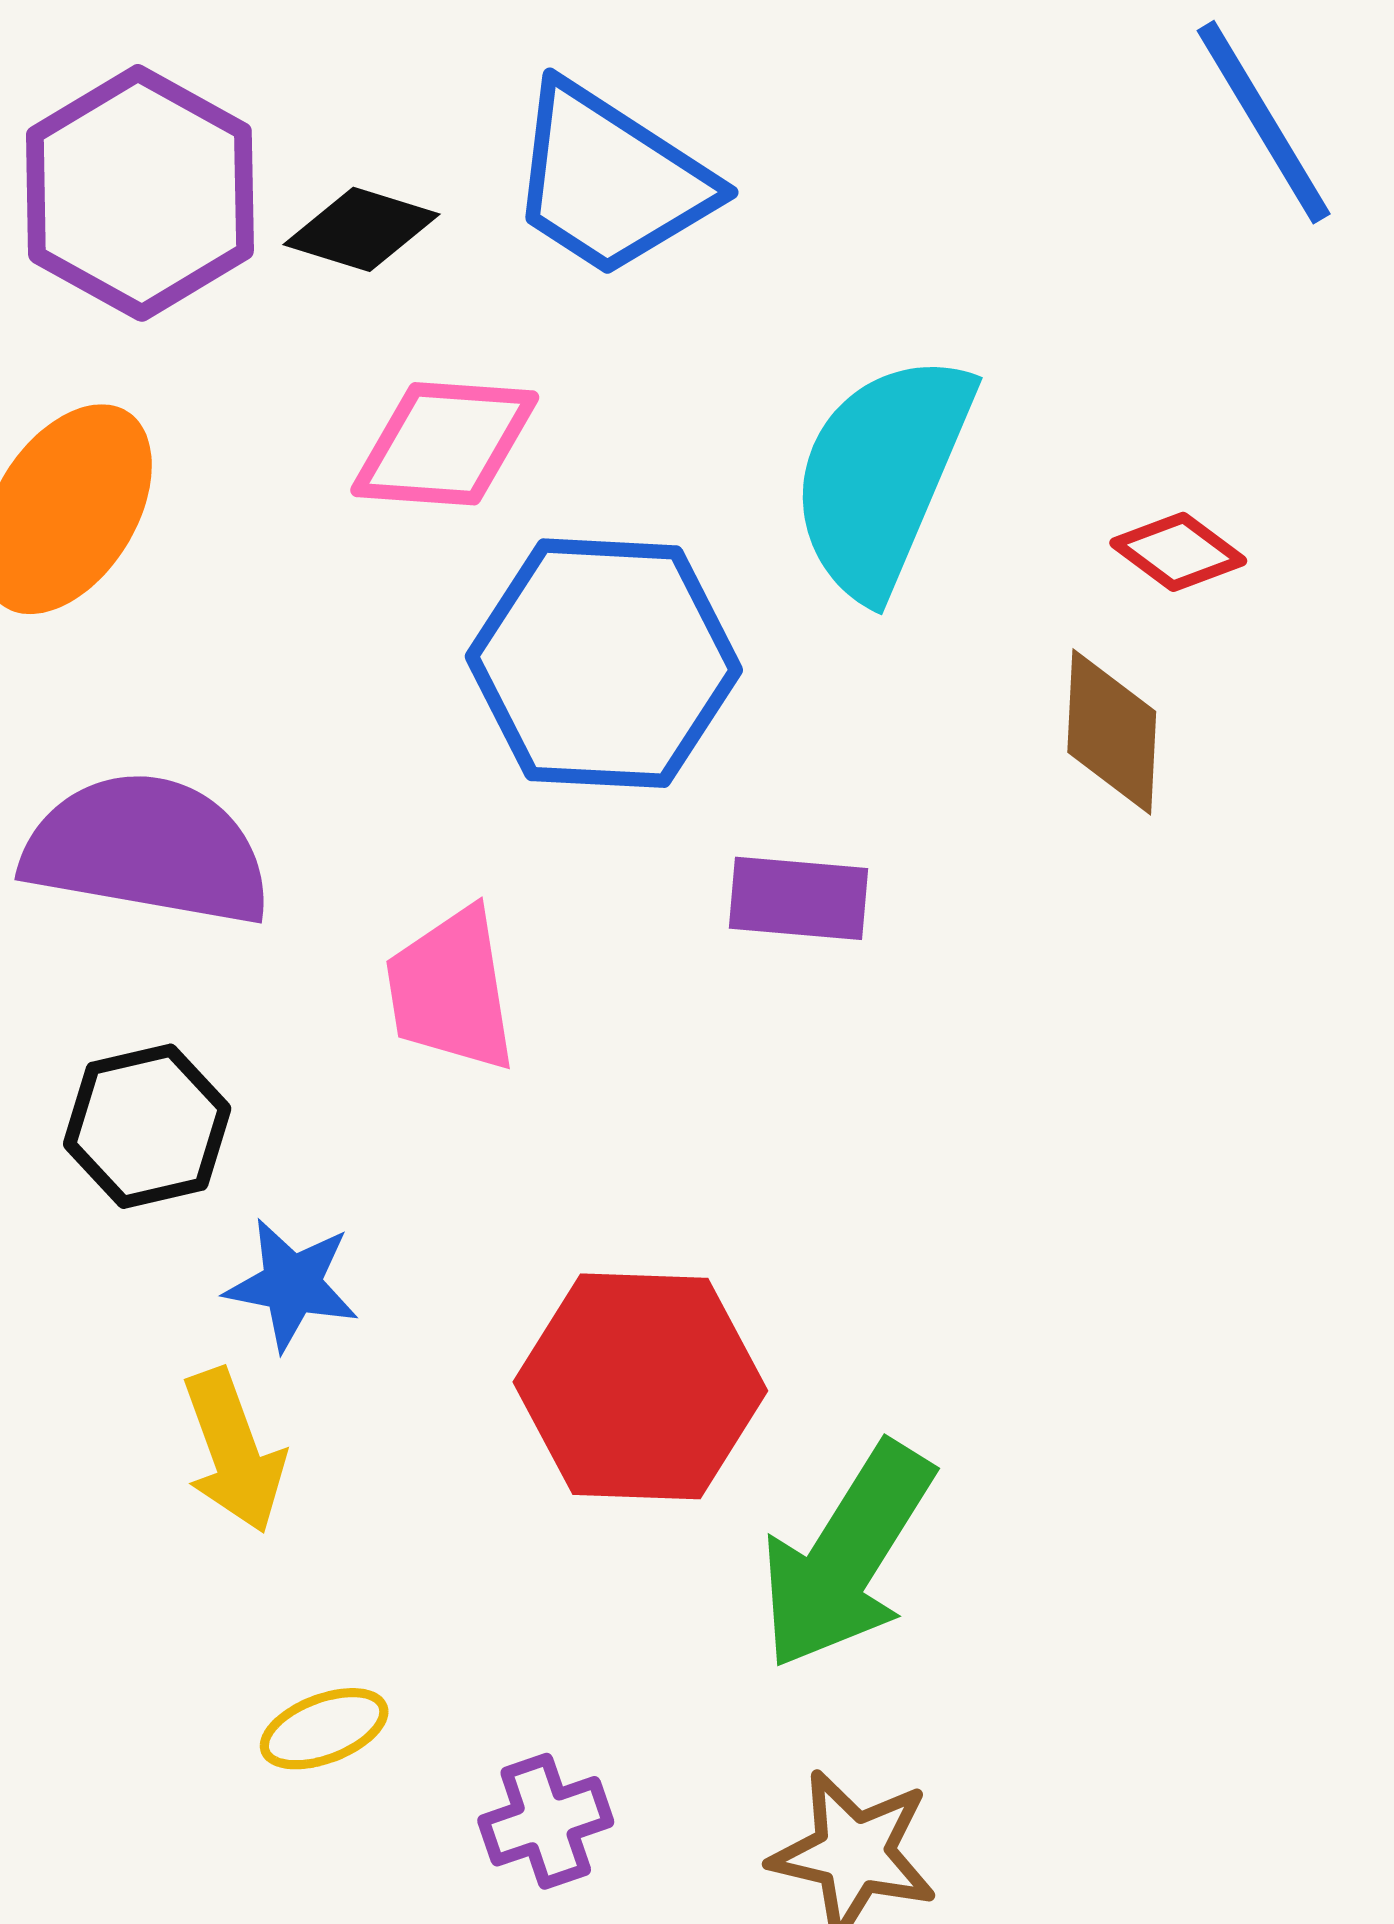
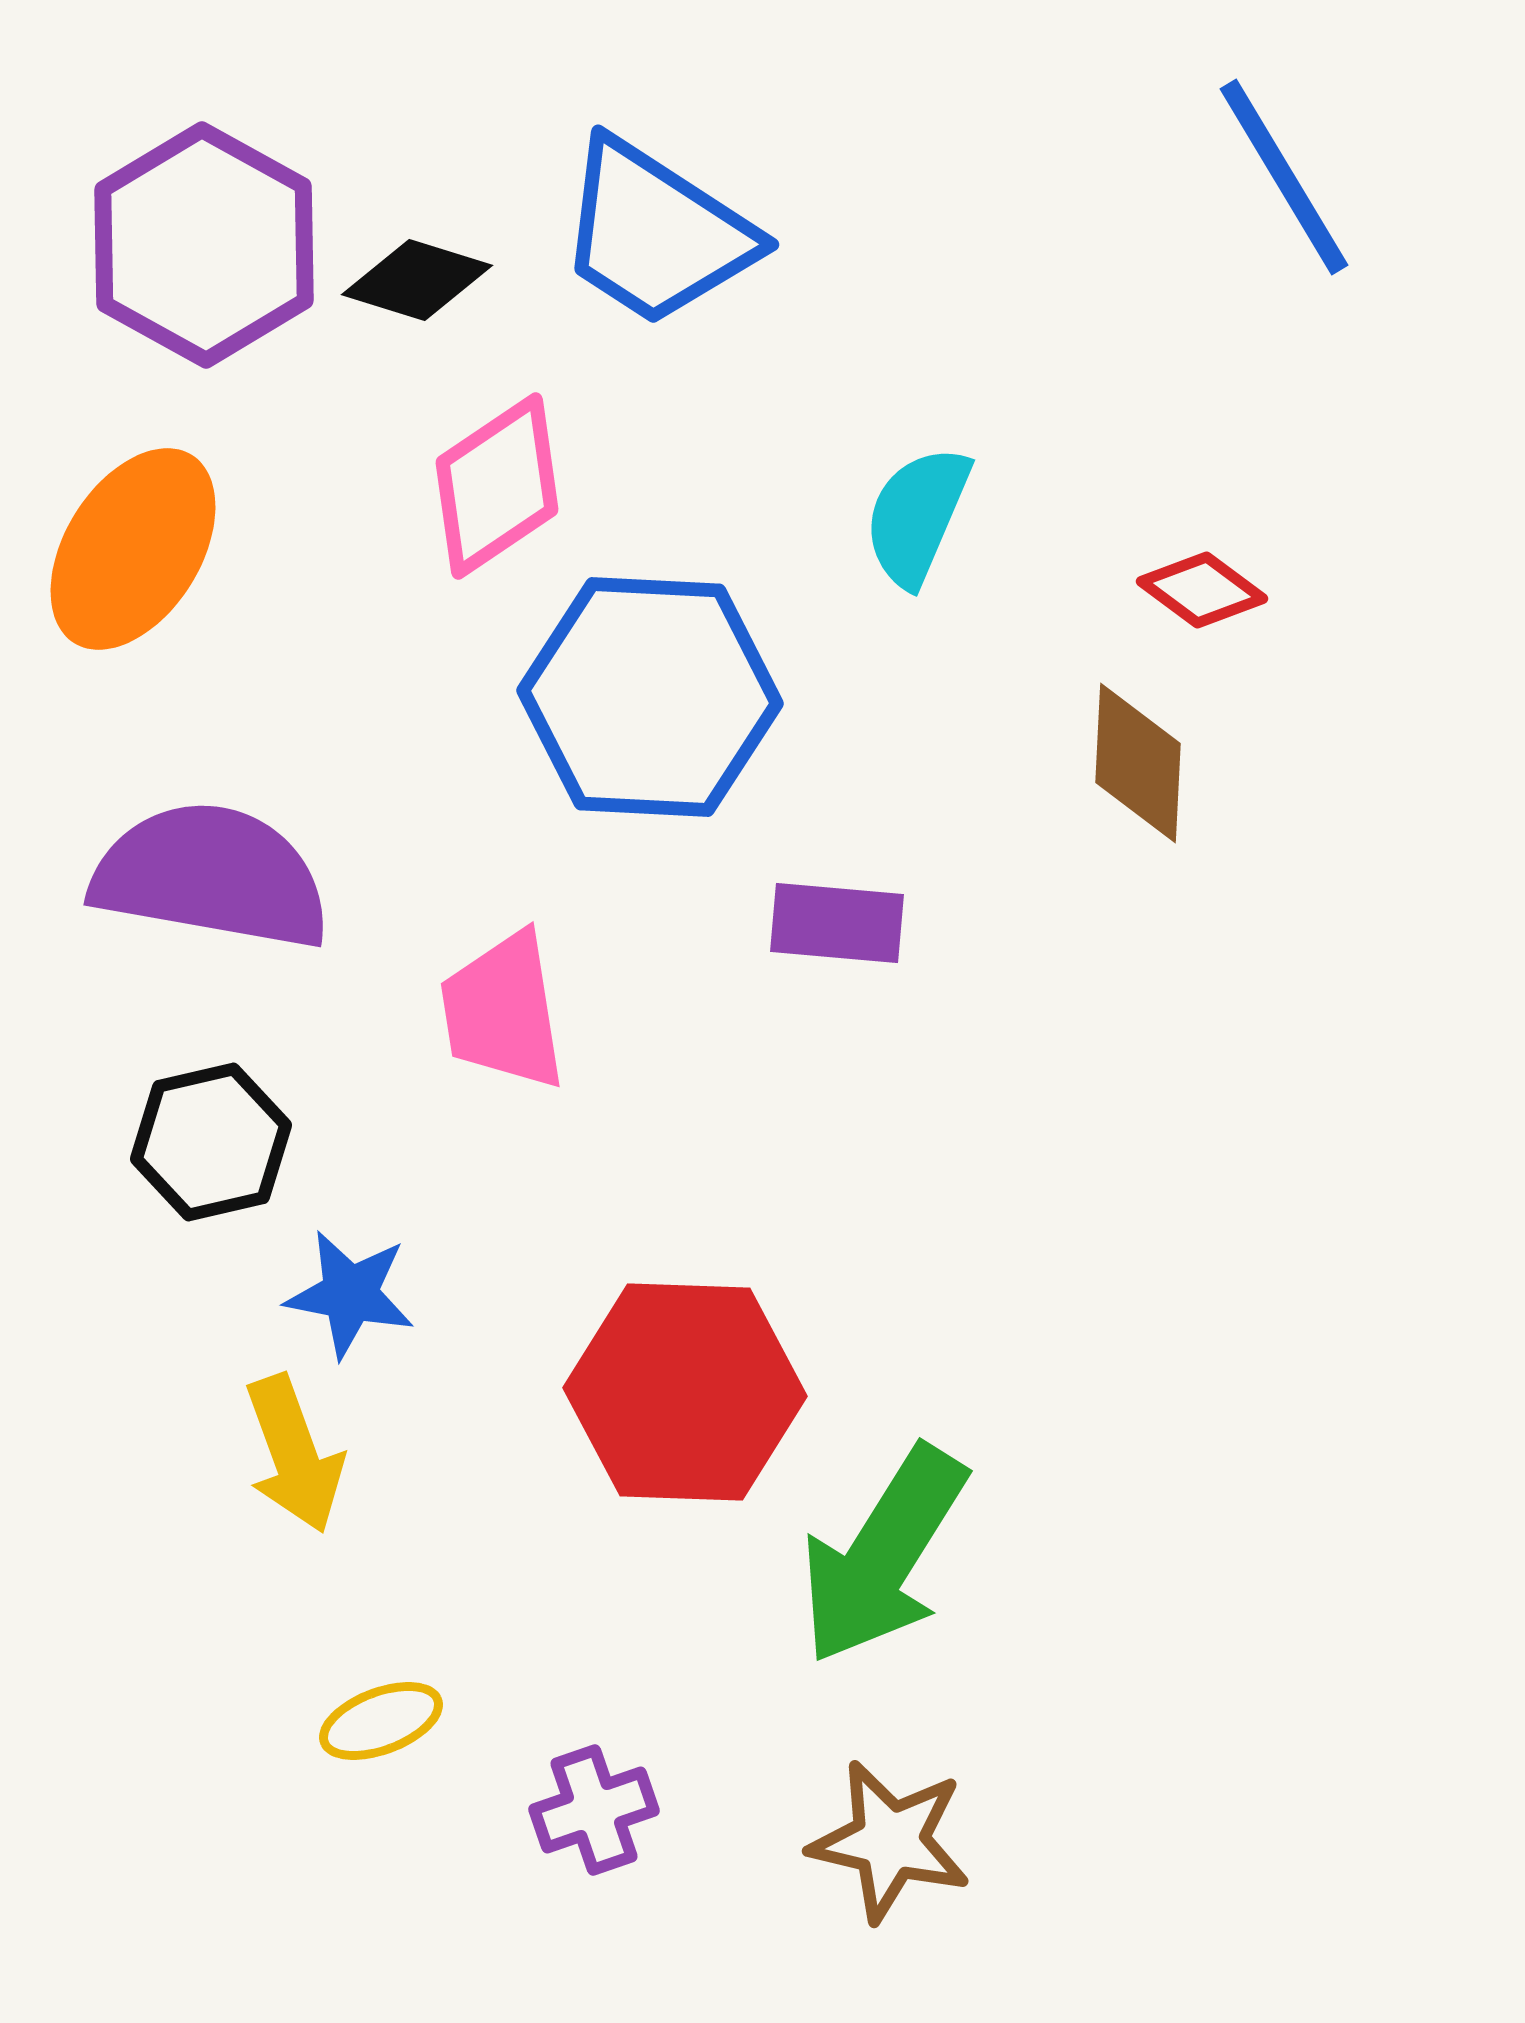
pink diamond: (445, 444) -> (497, 486), turned -38
cyan semicircle: (882, 475) -> (917, 516), size x0.6

